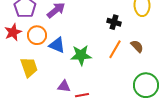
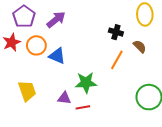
brown semicircle: (137, 46) -> (140, 46), moved
green star: (81, 55) -> (86, 83), moved
yellow trapezoid: (29, 67) -> (27, 91), moved

